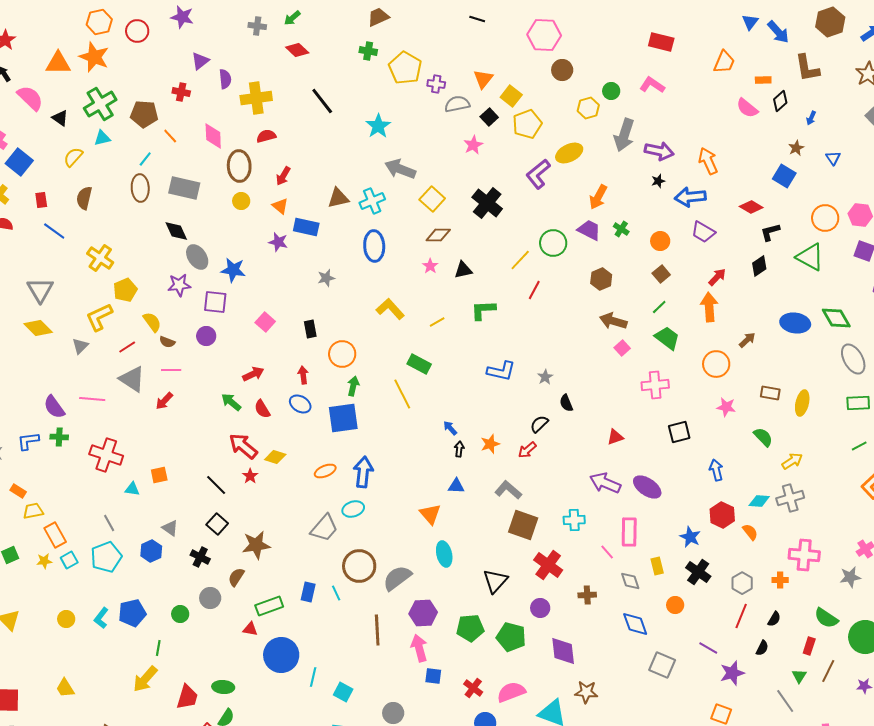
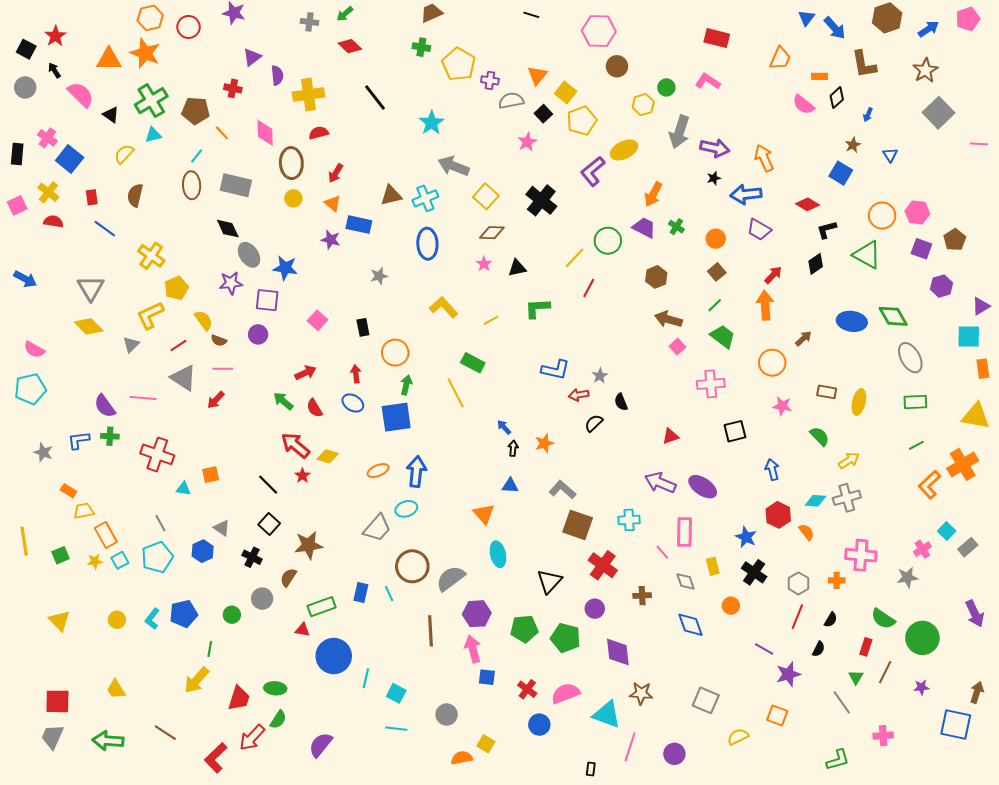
red arrow: (527, 450) -> (579, 395), moved, turned 30
gray square: (662, 665) -> (706, 700), moved

